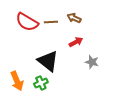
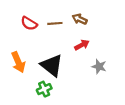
red semicircle: (27, 22) -> (29, 23), size x0.7
orange arrow: (17, 81) -> (18, 62), moved

